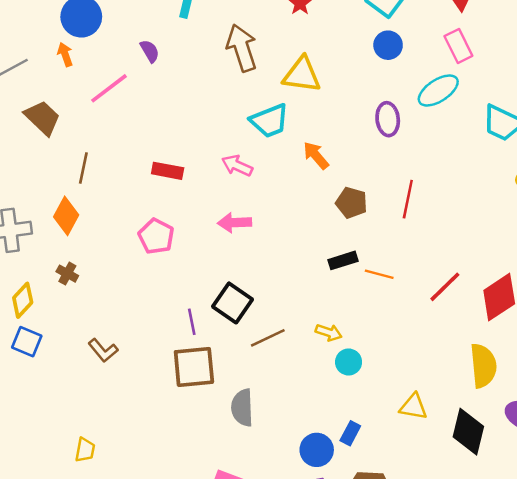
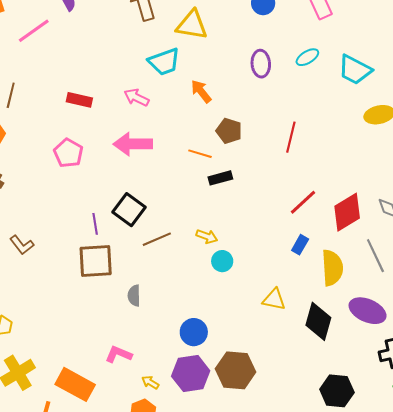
cyan ellipse: (438, 91) -> (307, 57), moved, size x0.7
red line: (408, 199) -> (291, 137), moved
pink arrow: (235, 223) -> (133, 144), size x1.4
orange line: (379, 274) -> (200, 154), moved
gray semicircle: (242, 408) -> (134, 296), size x0.7
blue rectangle: (350, 433) -> (300, 245), moved

